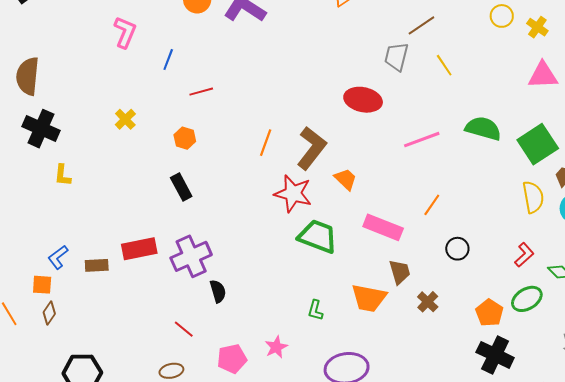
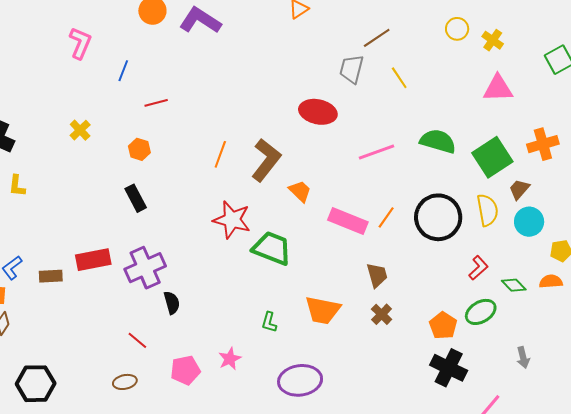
red star: (293, 194) -> (232, 220), moved
pink rectangle: (383, 227) -> (348, 221), moved
black circle: (457, 249) -> (438, 217), moved, size x2.0
brown trapezoid: (400, 272) -> (377, 275), moved

